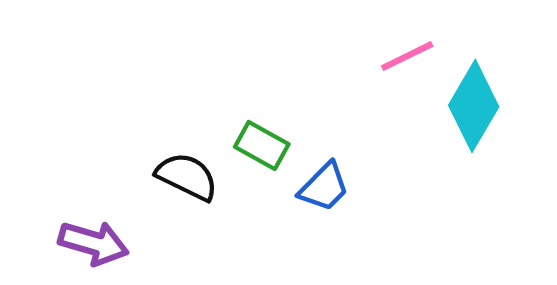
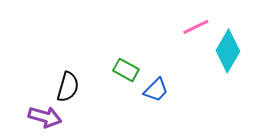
black semicircle: (187, 177) -> (68, 87), moved, turned 80

